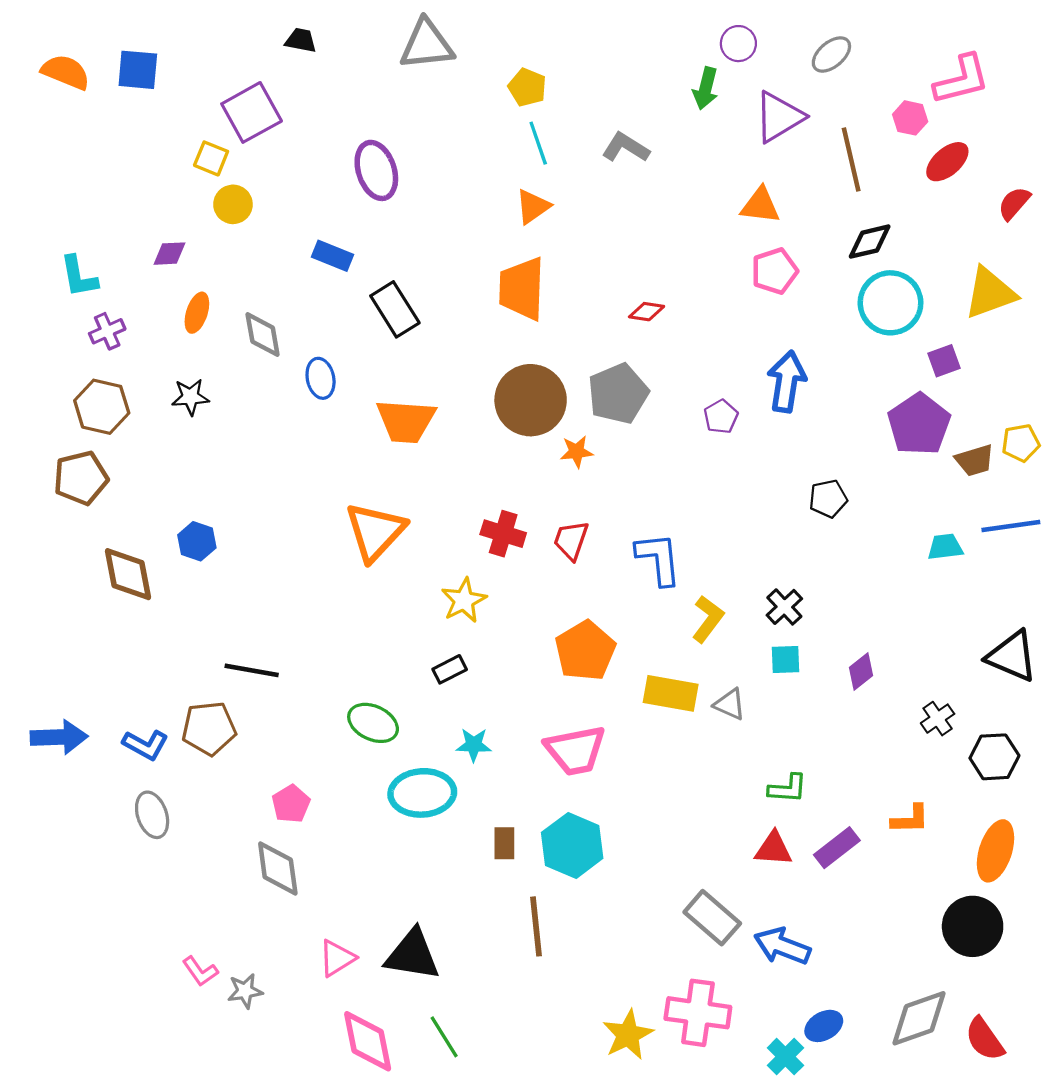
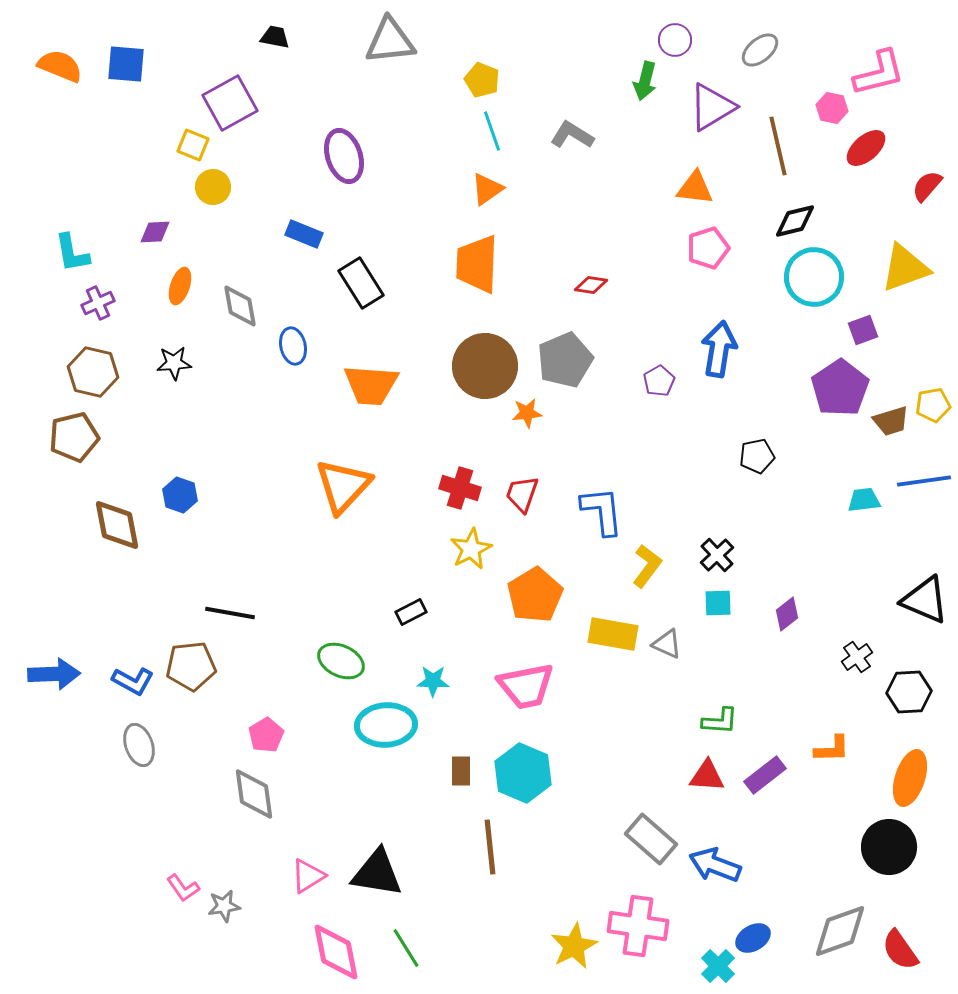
yellow star: (464, 600) -> (471, 549), moved

